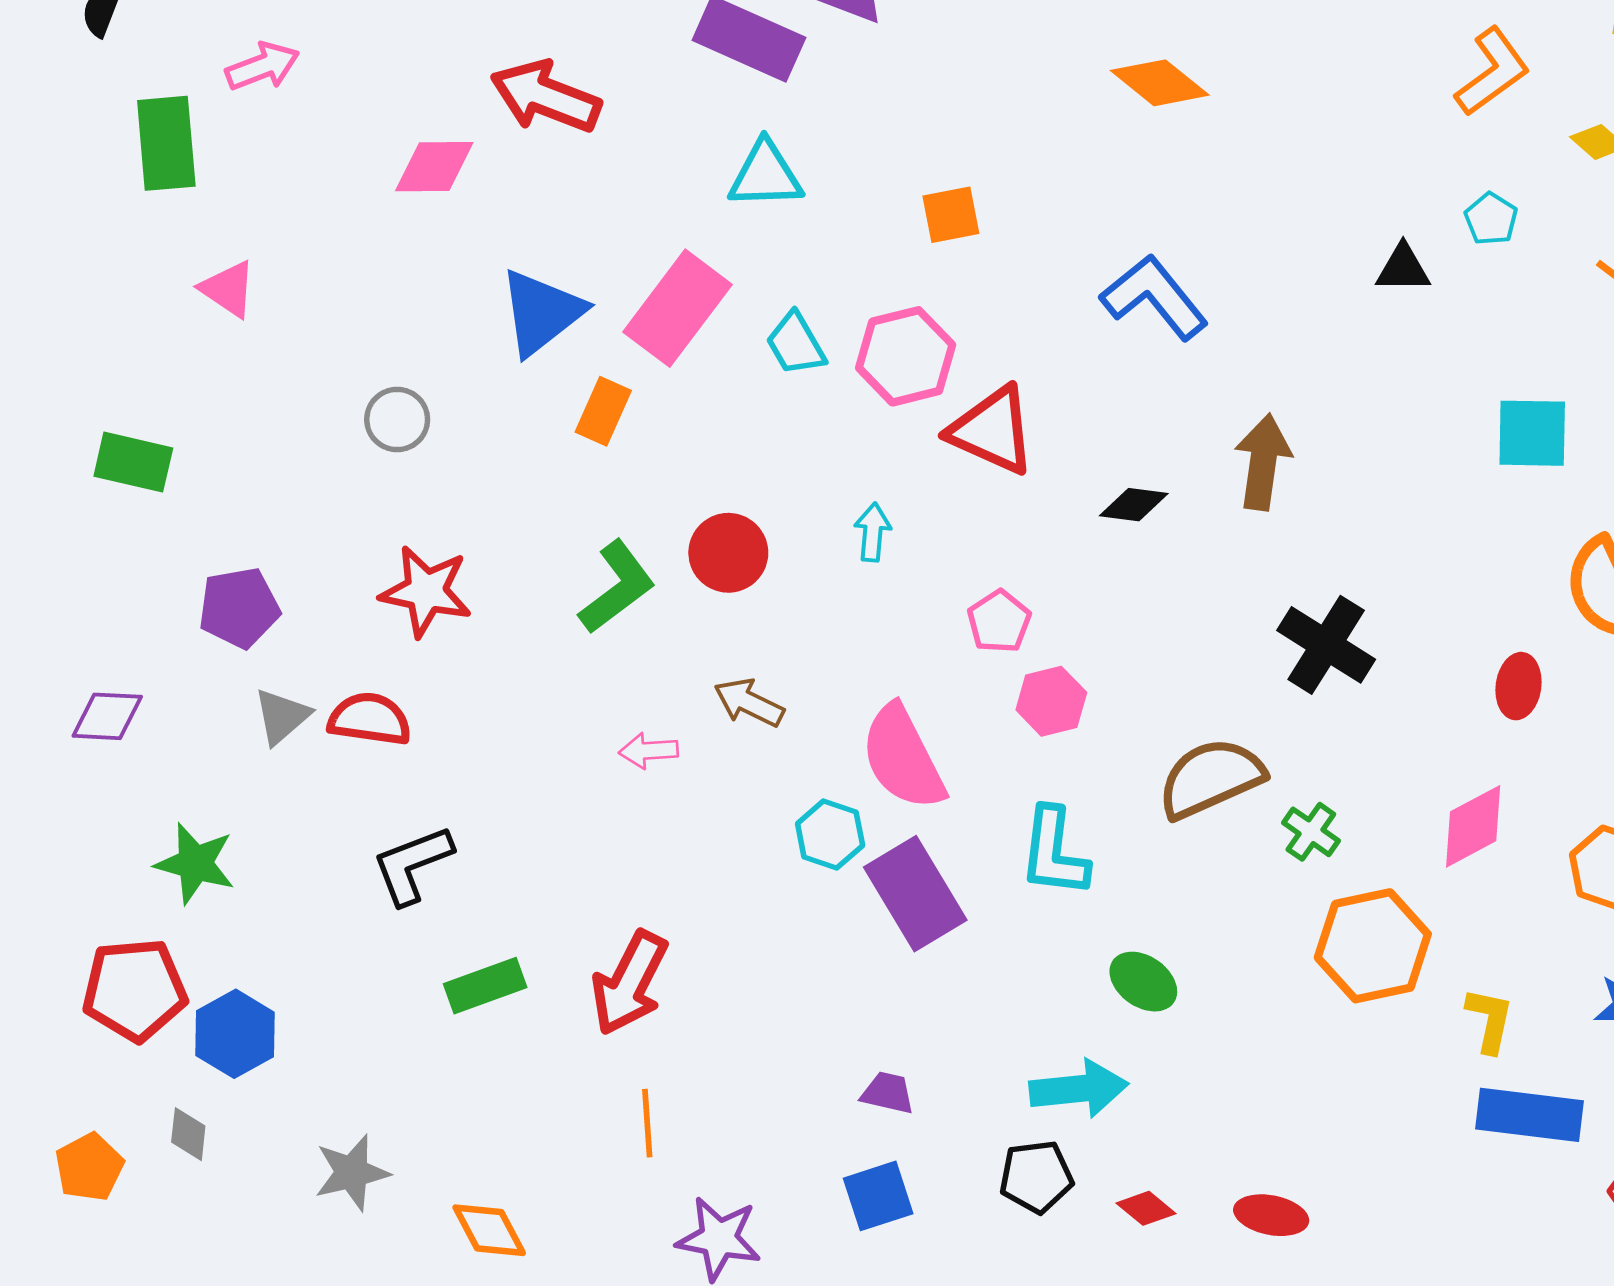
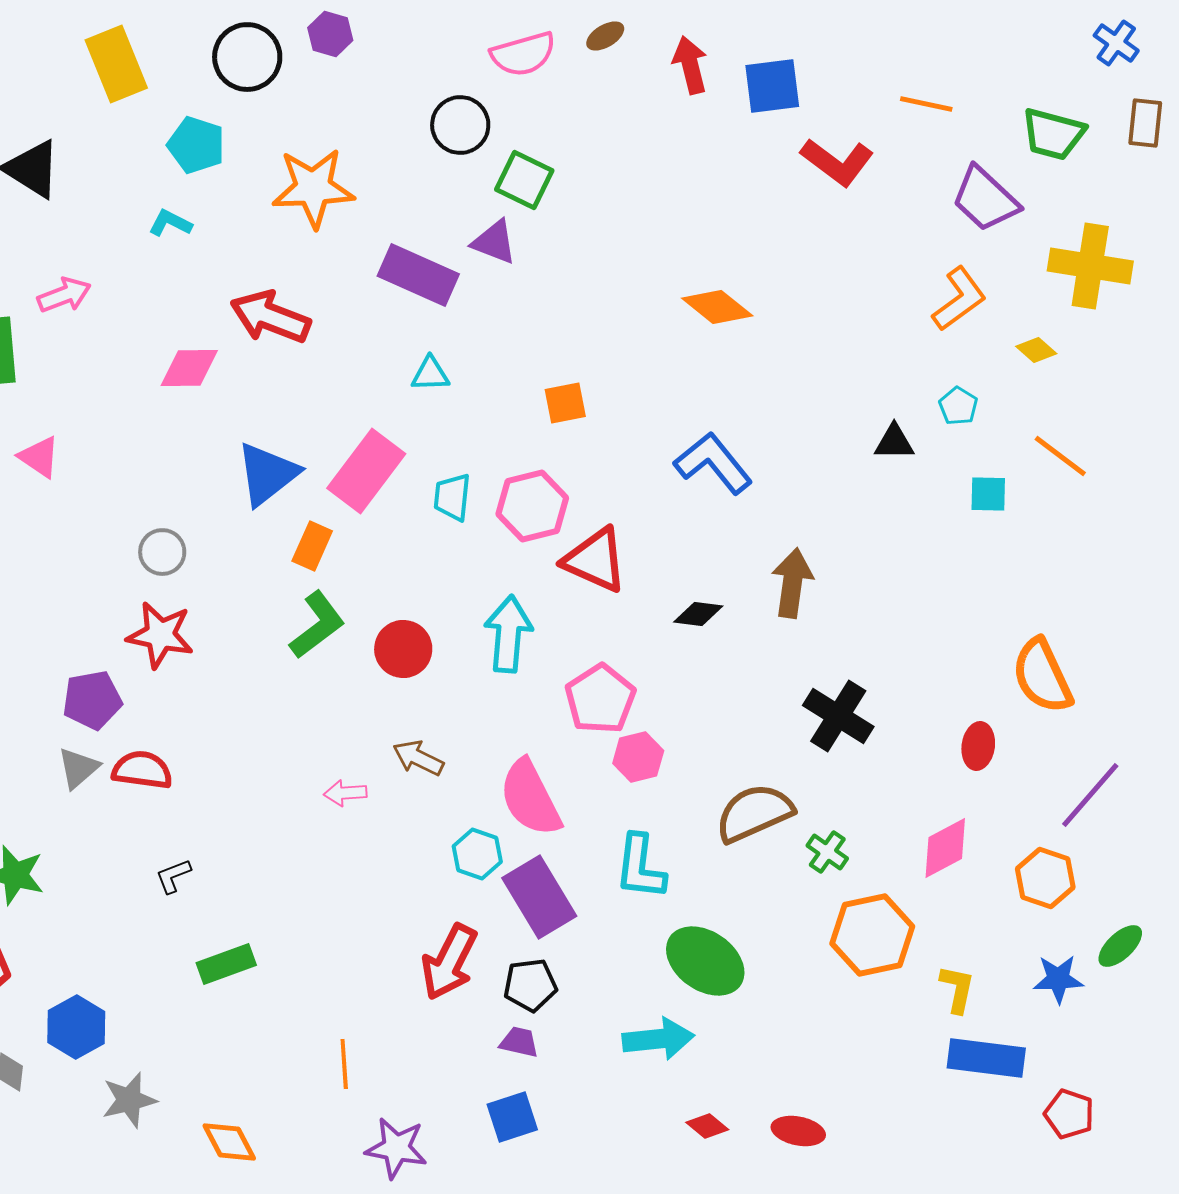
cyan triangle: (765, 175) -> (430, 374), size x0.7
cyan trapezoid: (796, 344) -> (452, 497), turned 36
cyan square: (1532, 433) -> (988, 494), moved, size x0.7
cyan arrow: (873, 532) -> (508, 634), size x1.8
green L-shape: (617, 587) -> (317, 625), moved
red star: (426, 591) -> (160, 635), moved
purple pentagon: (239, 608) -> (92, 700), moved
pink pentagon: (999, 622) -> (600, 699), size x1.5
black L-shape: (412, 865) -> (173, 876), size x0.6
green ellipse: (1143, 982) -> (705, 961), size x1.6
red arrow: (629, 983) -> (449, 962), moved
blue hexagon: (235, 1034) -> (76, 1027), moved
black pentagon: (1036, 1177) -> (530, 985), moved

